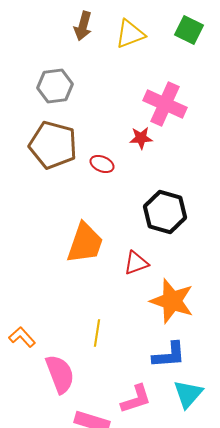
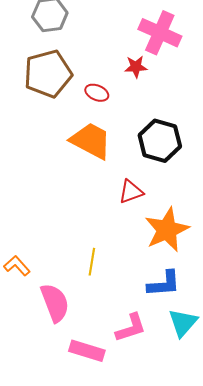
brown pentagon: (53, 145) -> (48, 74), turned -30
orange trapezoid: (85, 243) -> (91, 141), moved, turned -81
orange star: (172, 301) -> (167, 230), turned 30

